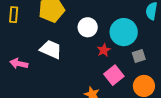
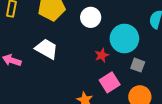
white circle: (88, 27) -> (91, 17), moved
gray square: (139, 56) -> (138, 65), turned 32

